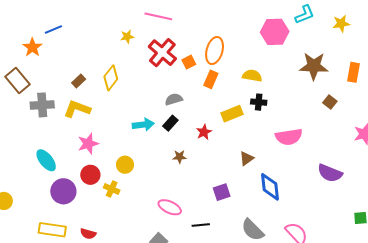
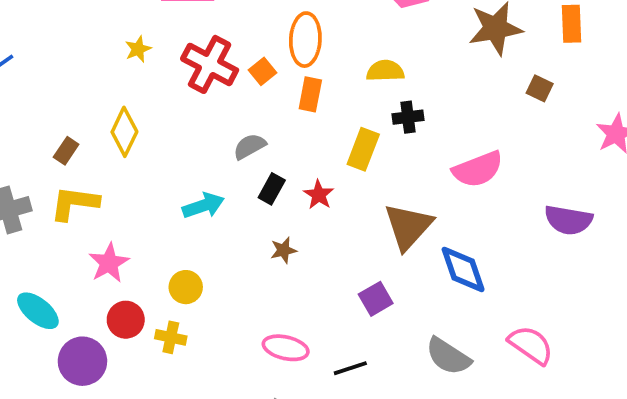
yellow rectangle: (232, 114) -> (363, 149), turned -35
black rectangle: (170, 123) -> (272, 189), moved
brown triangle: (247, 158) -> (408, 226), size x1.8

